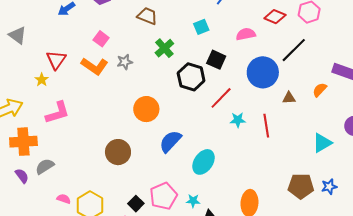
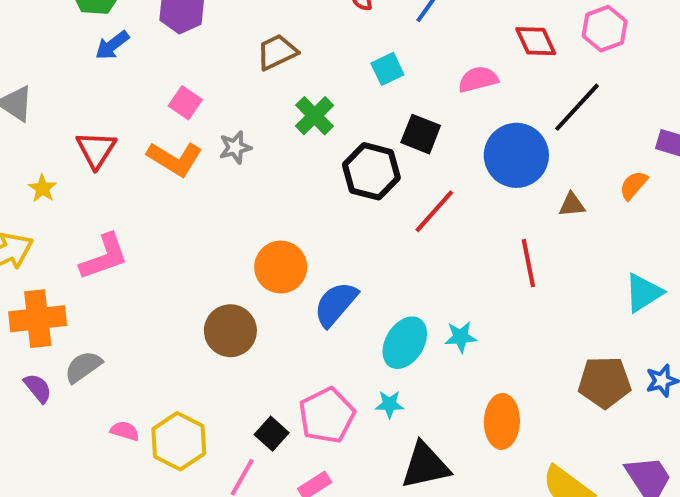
brown trapezoid: (147, 16) -> (277, 52), turned -45
red diamond: (275, 17) -> (536, 41), turned 45
yellow star: (42, 80) -> (42, 188), moved
orange circle: (146, 109) -> (281, 267), moved
cyan star: (238, 120) -> (461, 337), moved
cyan star: (193, 201) -> (389, 404), moved

